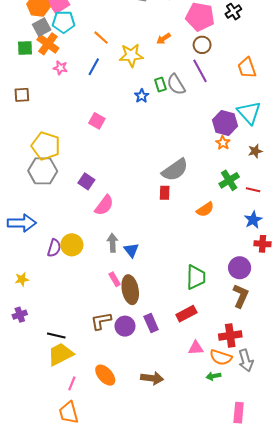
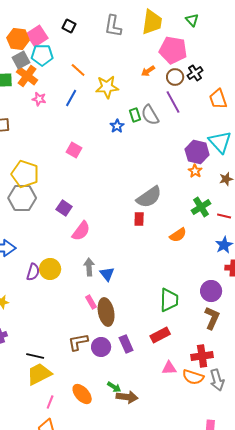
black cross: (233, 12) -> (195, 73), moved
orange arrow: (164, 39) -> (148, 71), moved
green arrow: (214, 376) -> (114, 387), moved, turned -136

